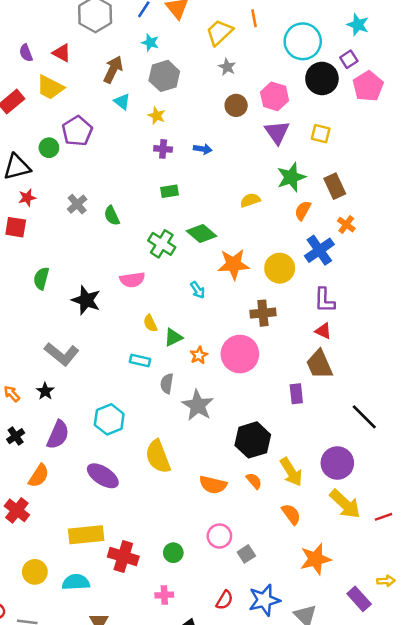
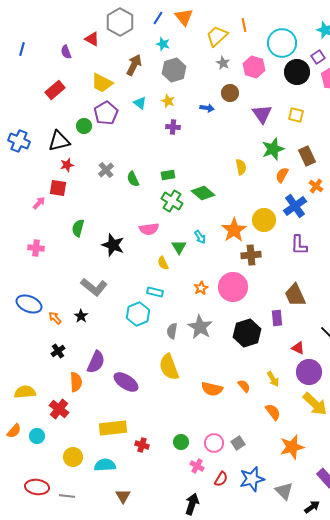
red triangle: (62, 53) -> (92, 39), moved
yellow trapezoid: (50, 87) -> (102, 83), moved
pink hexagon: (275, 96) -> (254, 67), moved
cyan triangle: (122, 102) -> (140, 103), moved
blue arrow: (203, 149) -> (207, 108), moved
green rectangle: (169, 191) -> (168, 175), moved
yellow semicircle: (250, 200) -> (241, 167), turned 98
orange star: (234, 264) -> (234, 230), moved, turned -30
red triangle: (323, 331) -> (298, 348), moved
green triangle: (173, 337) -> (179, 247), moved, turned -35
gray semicircle: (167, 384) -> (172, 331), moved
cyan hexagon: (109, 419) -> (138, 314), moved
purple semicircle: (58, 435) -> (96, 362), moved
black hexagon: (253, 440) -> (247, 333), moved
yellow arrow: (291, 472) -> (273, 379), size x0.7
orange semicircle: (39, 476) -> (76, 382), turned -36
pink circle: (219, 536) -> (214, 443), moved
red cross: (123, 557) -> (142, 445), size x0.6
pink cross: (164, 595) -> (197, 466), moved, turned 32

